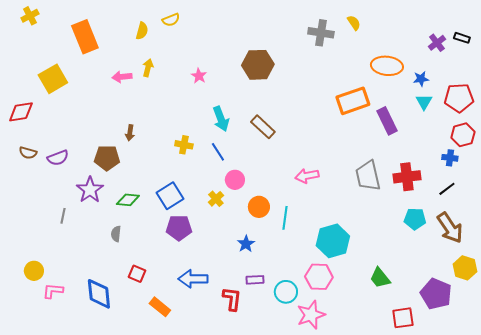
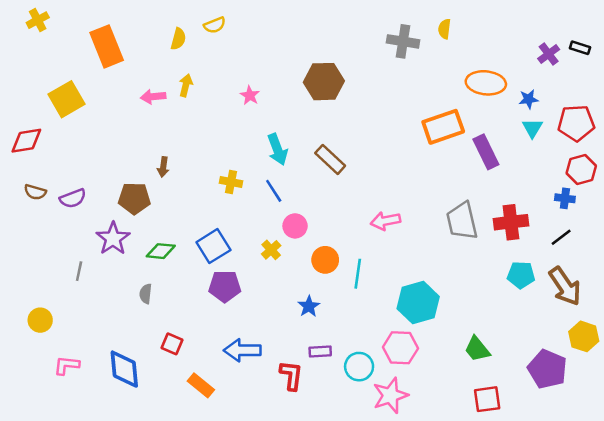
yellow semicircle: (354, 23) -> (444, 29), turned -140
yellow circle: (34, 271) -> (40, 320), moved
red square: (403, 318) -> (487, 399), moved

